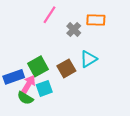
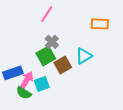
orange rectangle: (96, 20) -> (100, 24), moved
gray cross: (74, 29) -> (52, 42), moved
green square: (38, 66) -> (46, 56), moved

